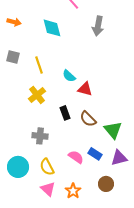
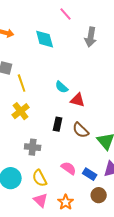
yellow line: (39, 65) -> (22, 83), moved
yellow cross: (37, 95) -> (21, 111), moved
black rectangle: (65, 113) -> (58, 124), turned 32
blue rectangle: (95, 154) -> (90, 174), moved

